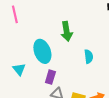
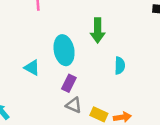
cyan triangle: (19, 69) -> (32, 68), turned -32

